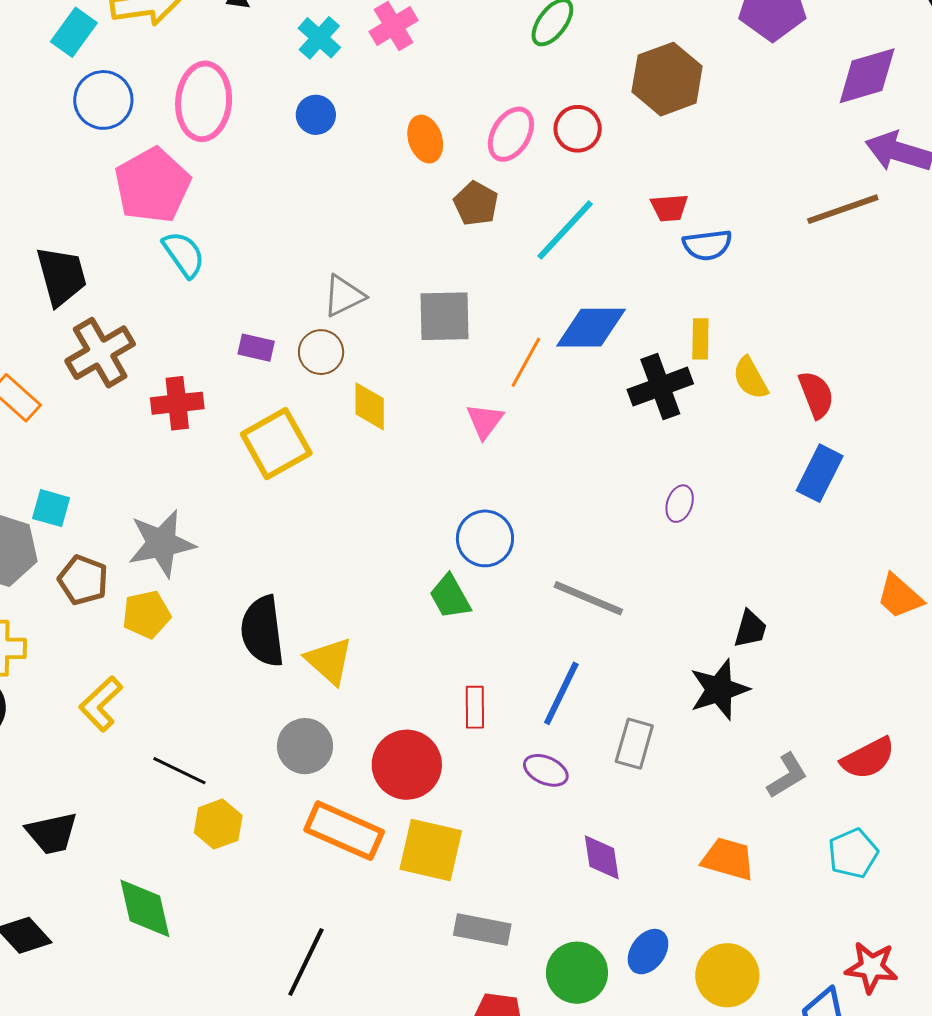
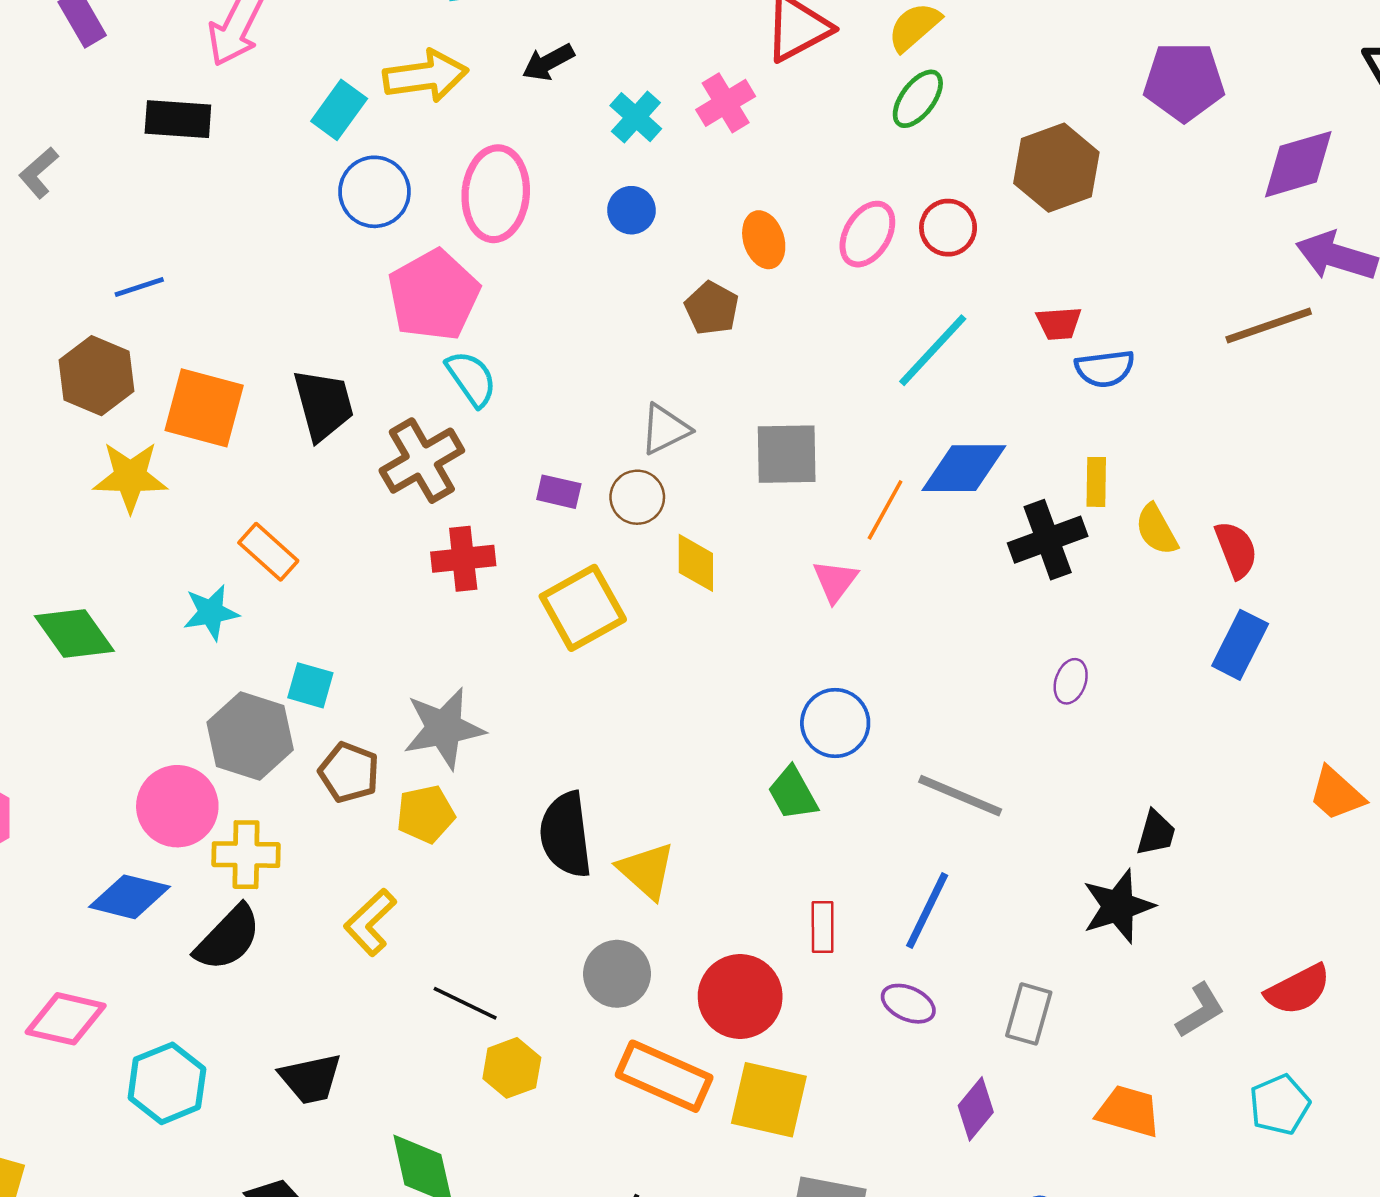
brown pentagon: (476, 204) -> (712, 308), moved
brown cross: (100, 353) -> (422, 461), moved
gray rectangle: (634, 744) -> (1029, 1014), moved
purple diamond: (602, 857) -> (976, 1109), turned 48

